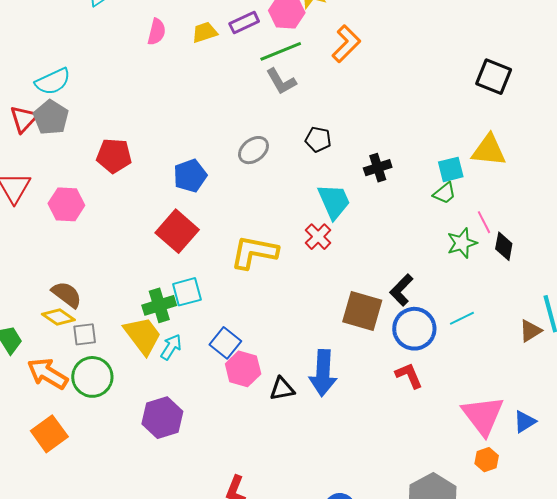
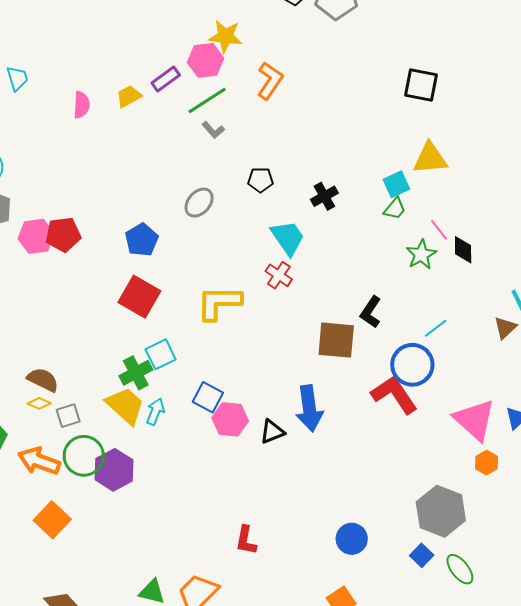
gray L-shape: (281, 81) -> (213, 130), size x0.7
pink hexagon: (66, 204) -> (36, 236), moved
yellow diamond: (58, 317) -> (39, 403), size x0.7
blue circle: (414, 329) -> (412, 365), moved
red L-shape: (409, 376) -> (394, 395), size x1.6
purple hexagon: (162, 418) -> (114, 470), moved

